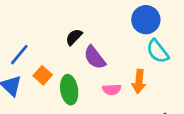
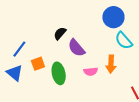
orange square: (43, 75) -> (38, 64), turned 32

